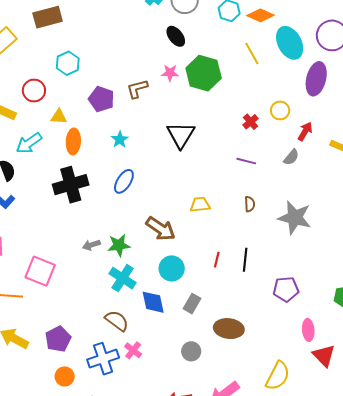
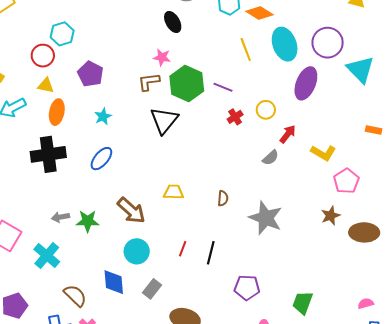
green hexagon: (204, 73) -> (187, 84), moved
brown L-shape: (137, 89) -> (149, 82), moved
red circle: (34, 91) -> (43, 56), moved
purple line: (246, 161) -> (223, 87), moved
cyan cross: (123, 278) -> (47, 256), moved

